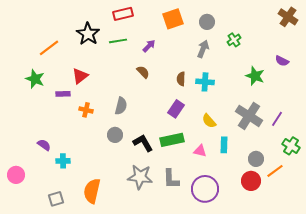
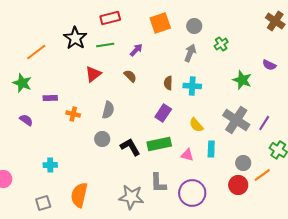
red triangle: (80, 76) -> (93, 74), moved
purple semicircle: (44, 145) -> (26, 120), moved
gray star: (140, 177) -> (131, 197), moved

